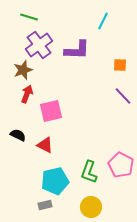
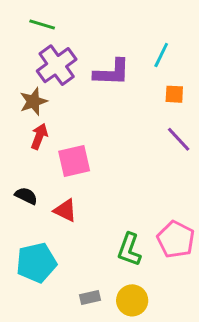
cyan line: (103, 21) -> (161, 55), moved
cyan pentagon: (55, 181) -> (36, 263), moved
gray rectangle: (45, 205) -> (90, 298), moved

